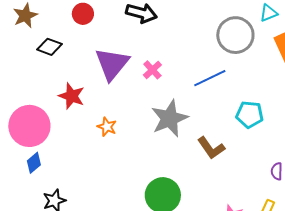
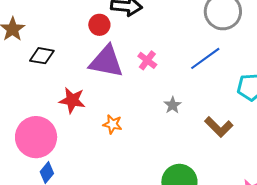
red circle: (83, 14) -> (99, 25), moved
purple triangle: (112, 64) -> (106, 61), turned -48
gray star: (169, 118) -> (173, 105), size x0.5

